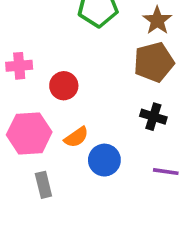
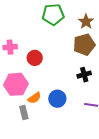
black cross: (153, 117) -> (84, 75), turned -32
orange semicircle: (76, 137) -> (34, 98), moved

